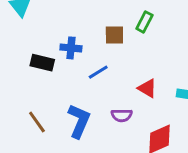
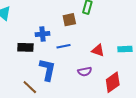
blue line: (98, 72) -> (64, 46), turned 32
blue L-shape: (79, 121) -> (47, 70), moved

